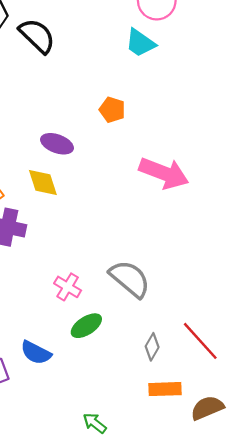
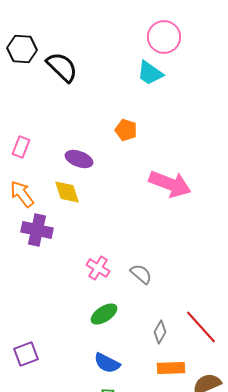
gray semicircle: (130, 279) -> (141, 274), size x0.6
pink cross: (68, 287) -> (98, 268), moved
blue semicircle: (36, 353) -> (107, 363), moved

